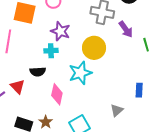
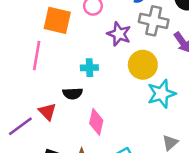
purple star: (60, 31) -> (119, 34), moved
cyan star: (80, 73) -> (161, 94), moved

